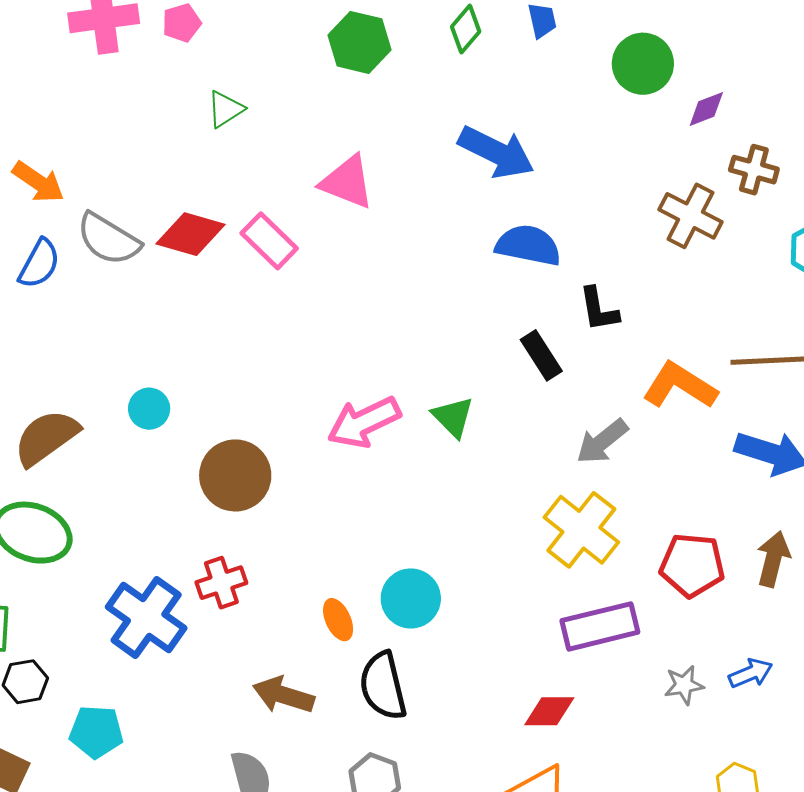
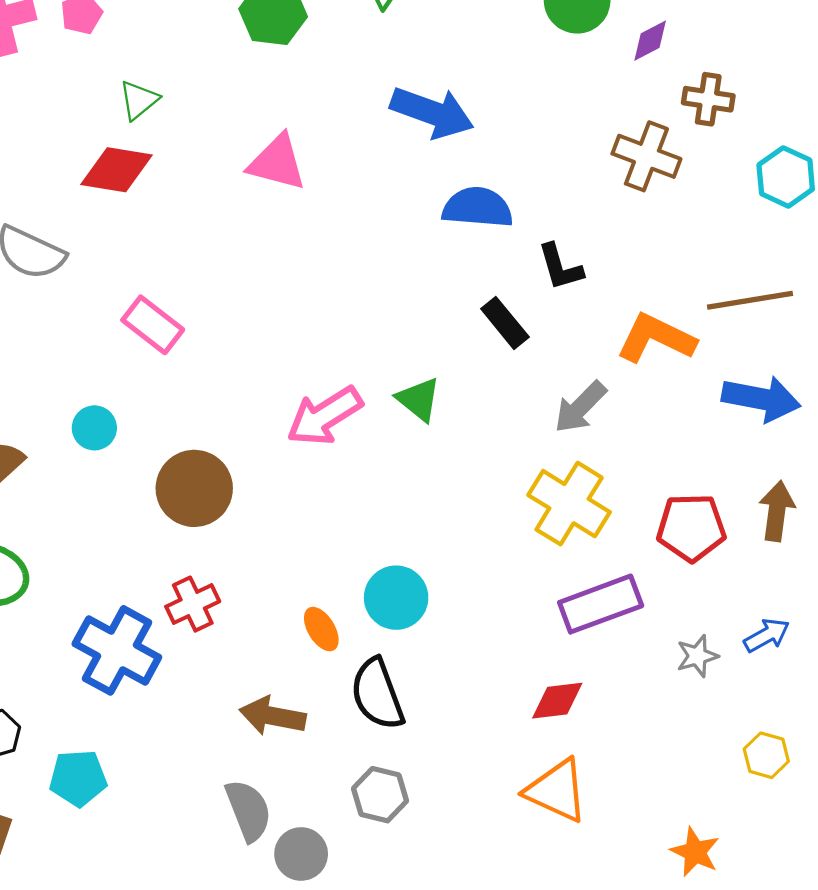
red diamond: (190, 234) -> (117, 170), moved
pink rectangle: (269, 241) -> (153, 325), moved

